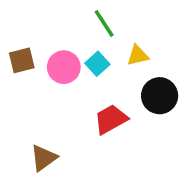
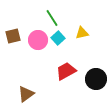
green line: (104, 23) -> (52, 18), moved
black circle: (160, 96) -> (96, 79), moved

